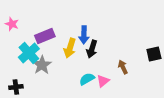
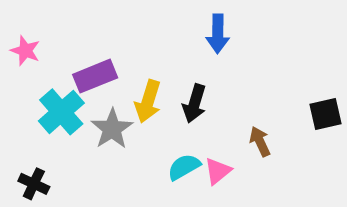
blue arrow: (84, 35) -> (218, 34), moved
gray star: (42, 65) -> (112, 129), moved
black cross: (16, 87) -> (34, 184), turned 32

